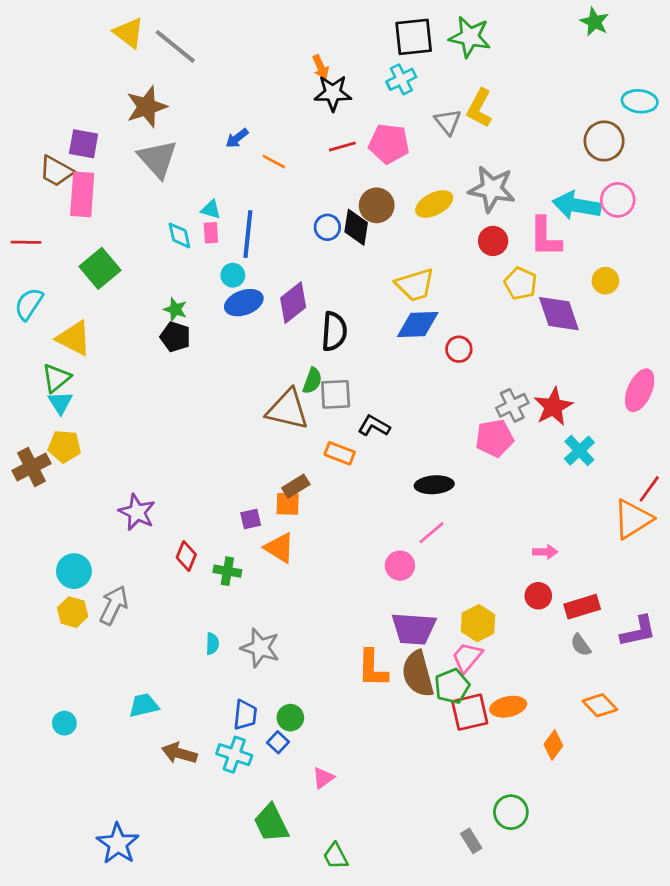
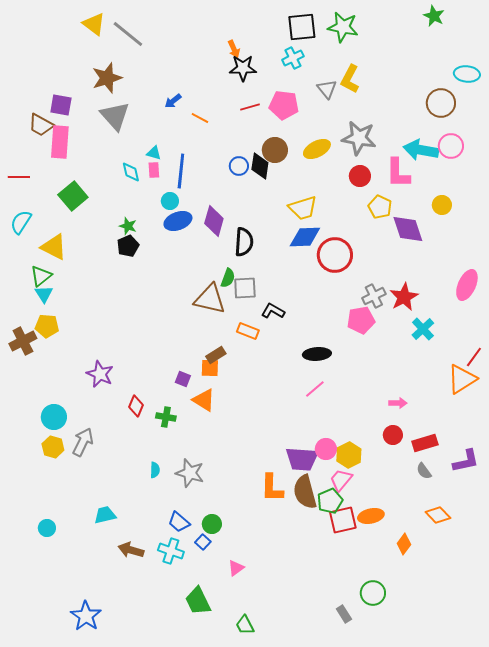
purple diamond: (293, 303) -> (214, 221), turned -36
black pentagon: (175, 337) -> (128, 246), turned 30
red circle: (459, 349) -> (335, 255), size x1.8
purple square: (251, 519) -> (183, 379), turned 35
pink circle: (400, 566) -> (326, 449), moved
blue trapezoid: (245, 715) -> (179, 522), turned 125

